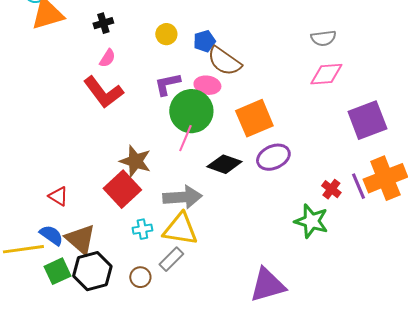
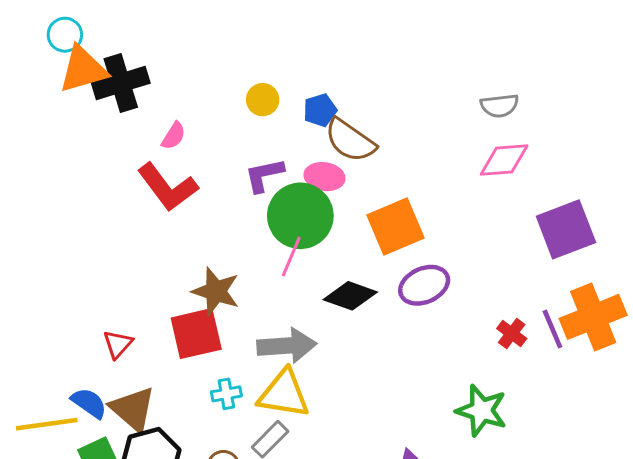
black cross: (103, 23) -> (121, 83), moved, size x1.8
red square: (122, 189) -> (196, 334), turned 30
red triangle: (58, 196) -> (118, 344), moved, turned 40
green star: (311, 221) -> (481, 411), moved

